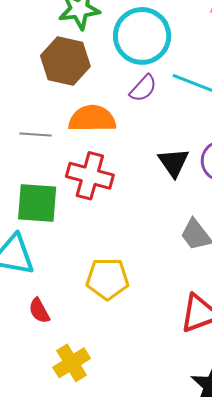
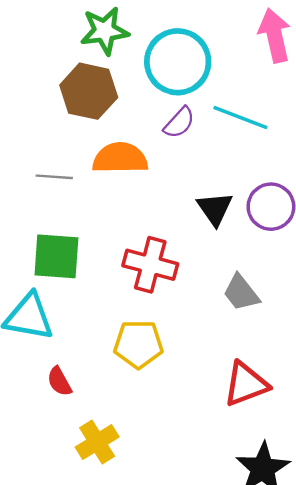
red cross: (90, 176) -> (150, 265), moved

